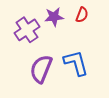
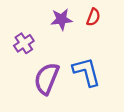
purple cross: (27, 30) -> (24, 43), moved, size x0.7

